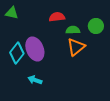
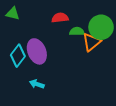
green circle: (96, 26) -> (101, 27), size x1.5
orange triangle: (76, 47) -> (92, 42), moved

